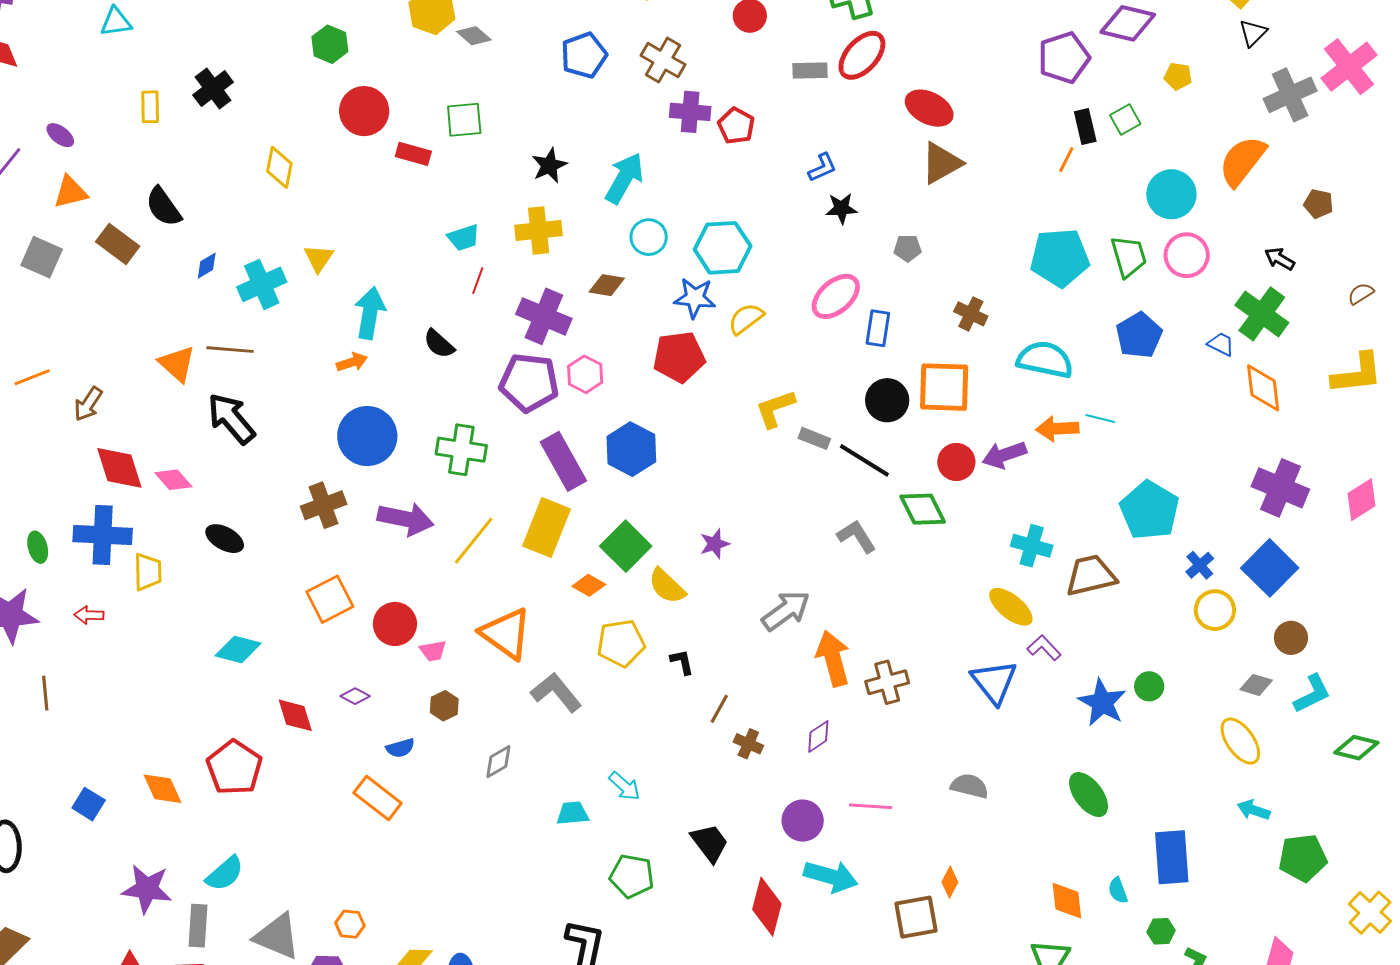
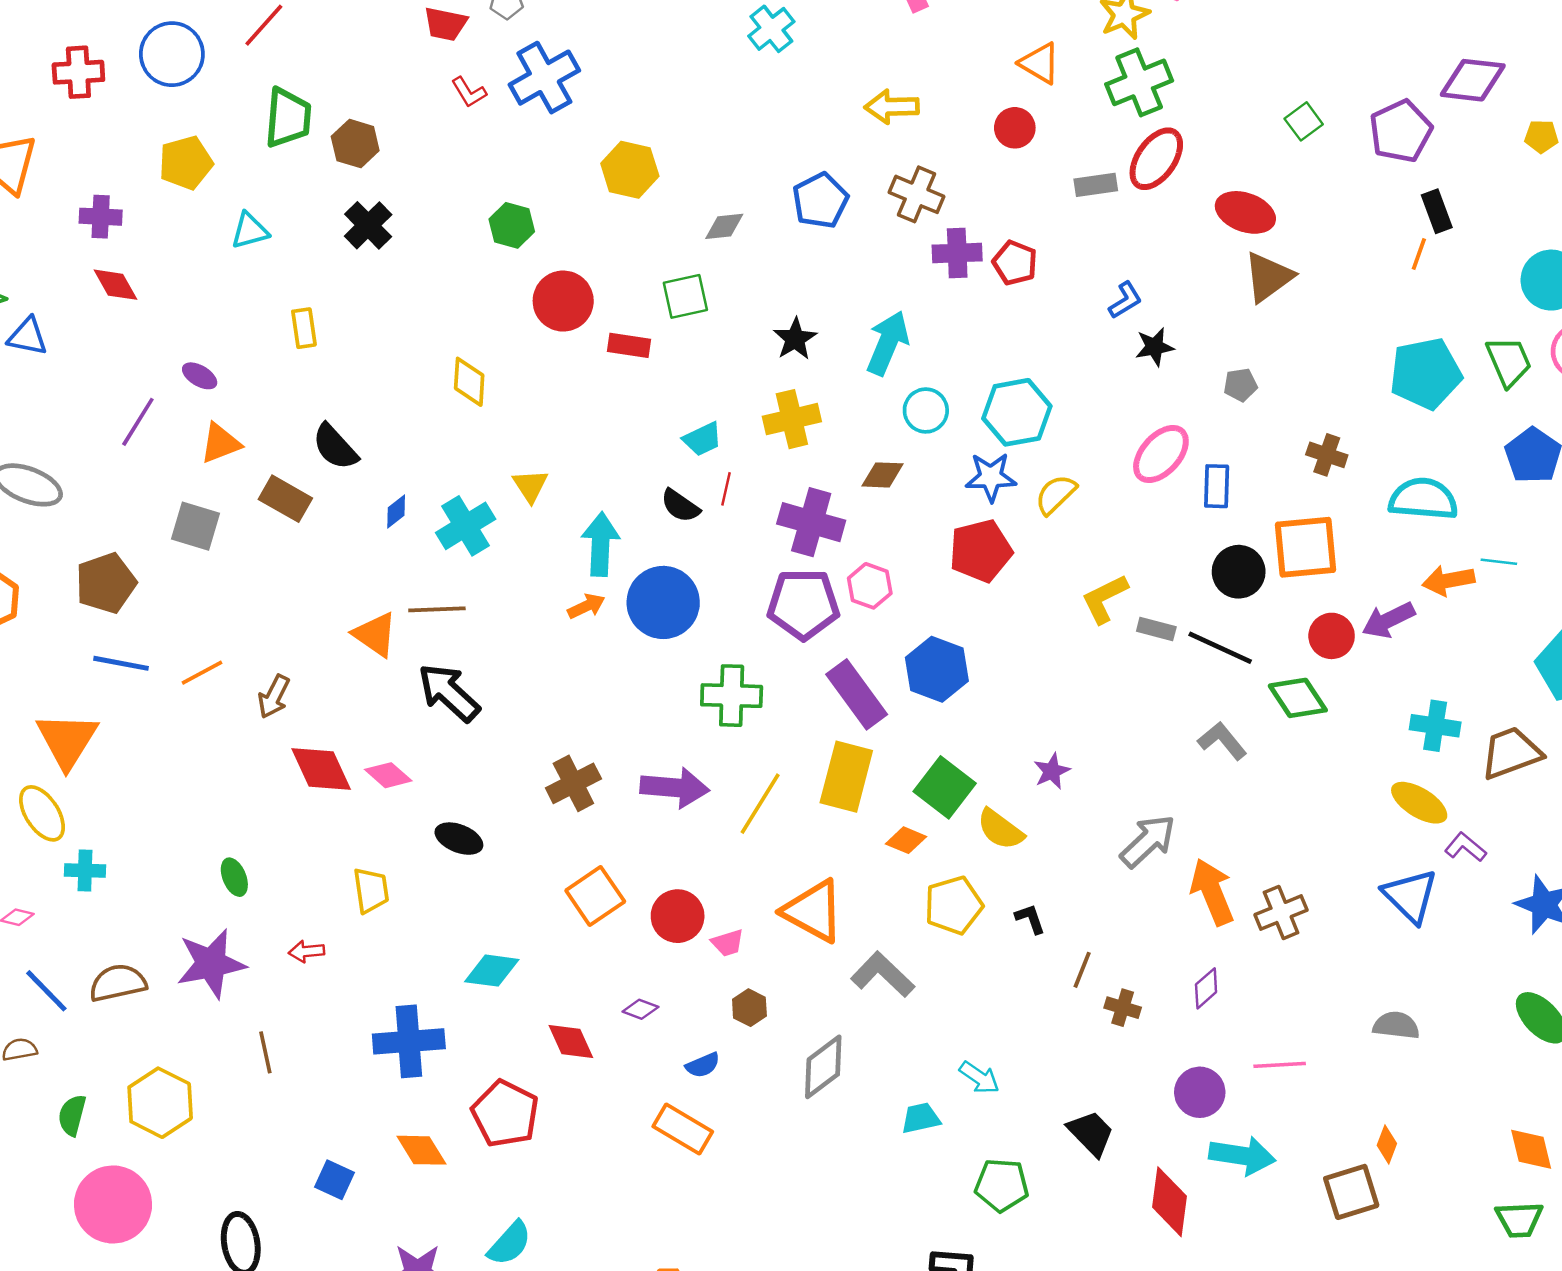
gray diamond: (474, 36) -> (724, 226), moved, turned -40
black cross: (213, 89) -> (368, 225), moved
green square: (1125, 119) -> (1304, 121), moved
black semicircle: (439, 344) -> (680, 506), moved
blue circle: (367, 436) -> (663, 602), moved
blue cross: (103, 535) -> (409, 1041), moved
gray diamond: (498, 762) -> (823, 1067), size x1.5

